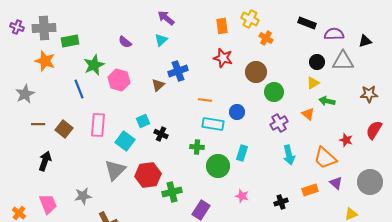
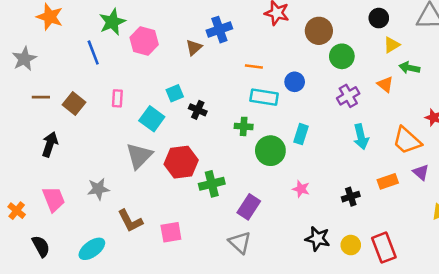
black circle: (317, 62) -> (379, 18), moved
pink rectangle: (98, 125) -> (117, 98), size x0.6

